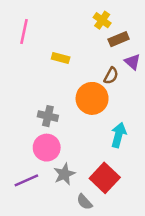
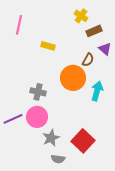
cyan arrow: (119, 135) -> (97, 91), moved
purple line: (26, 180) -> (13, 119), moved
gray semicircle: (84, 202) -> (58, 159), moved, turned -40

